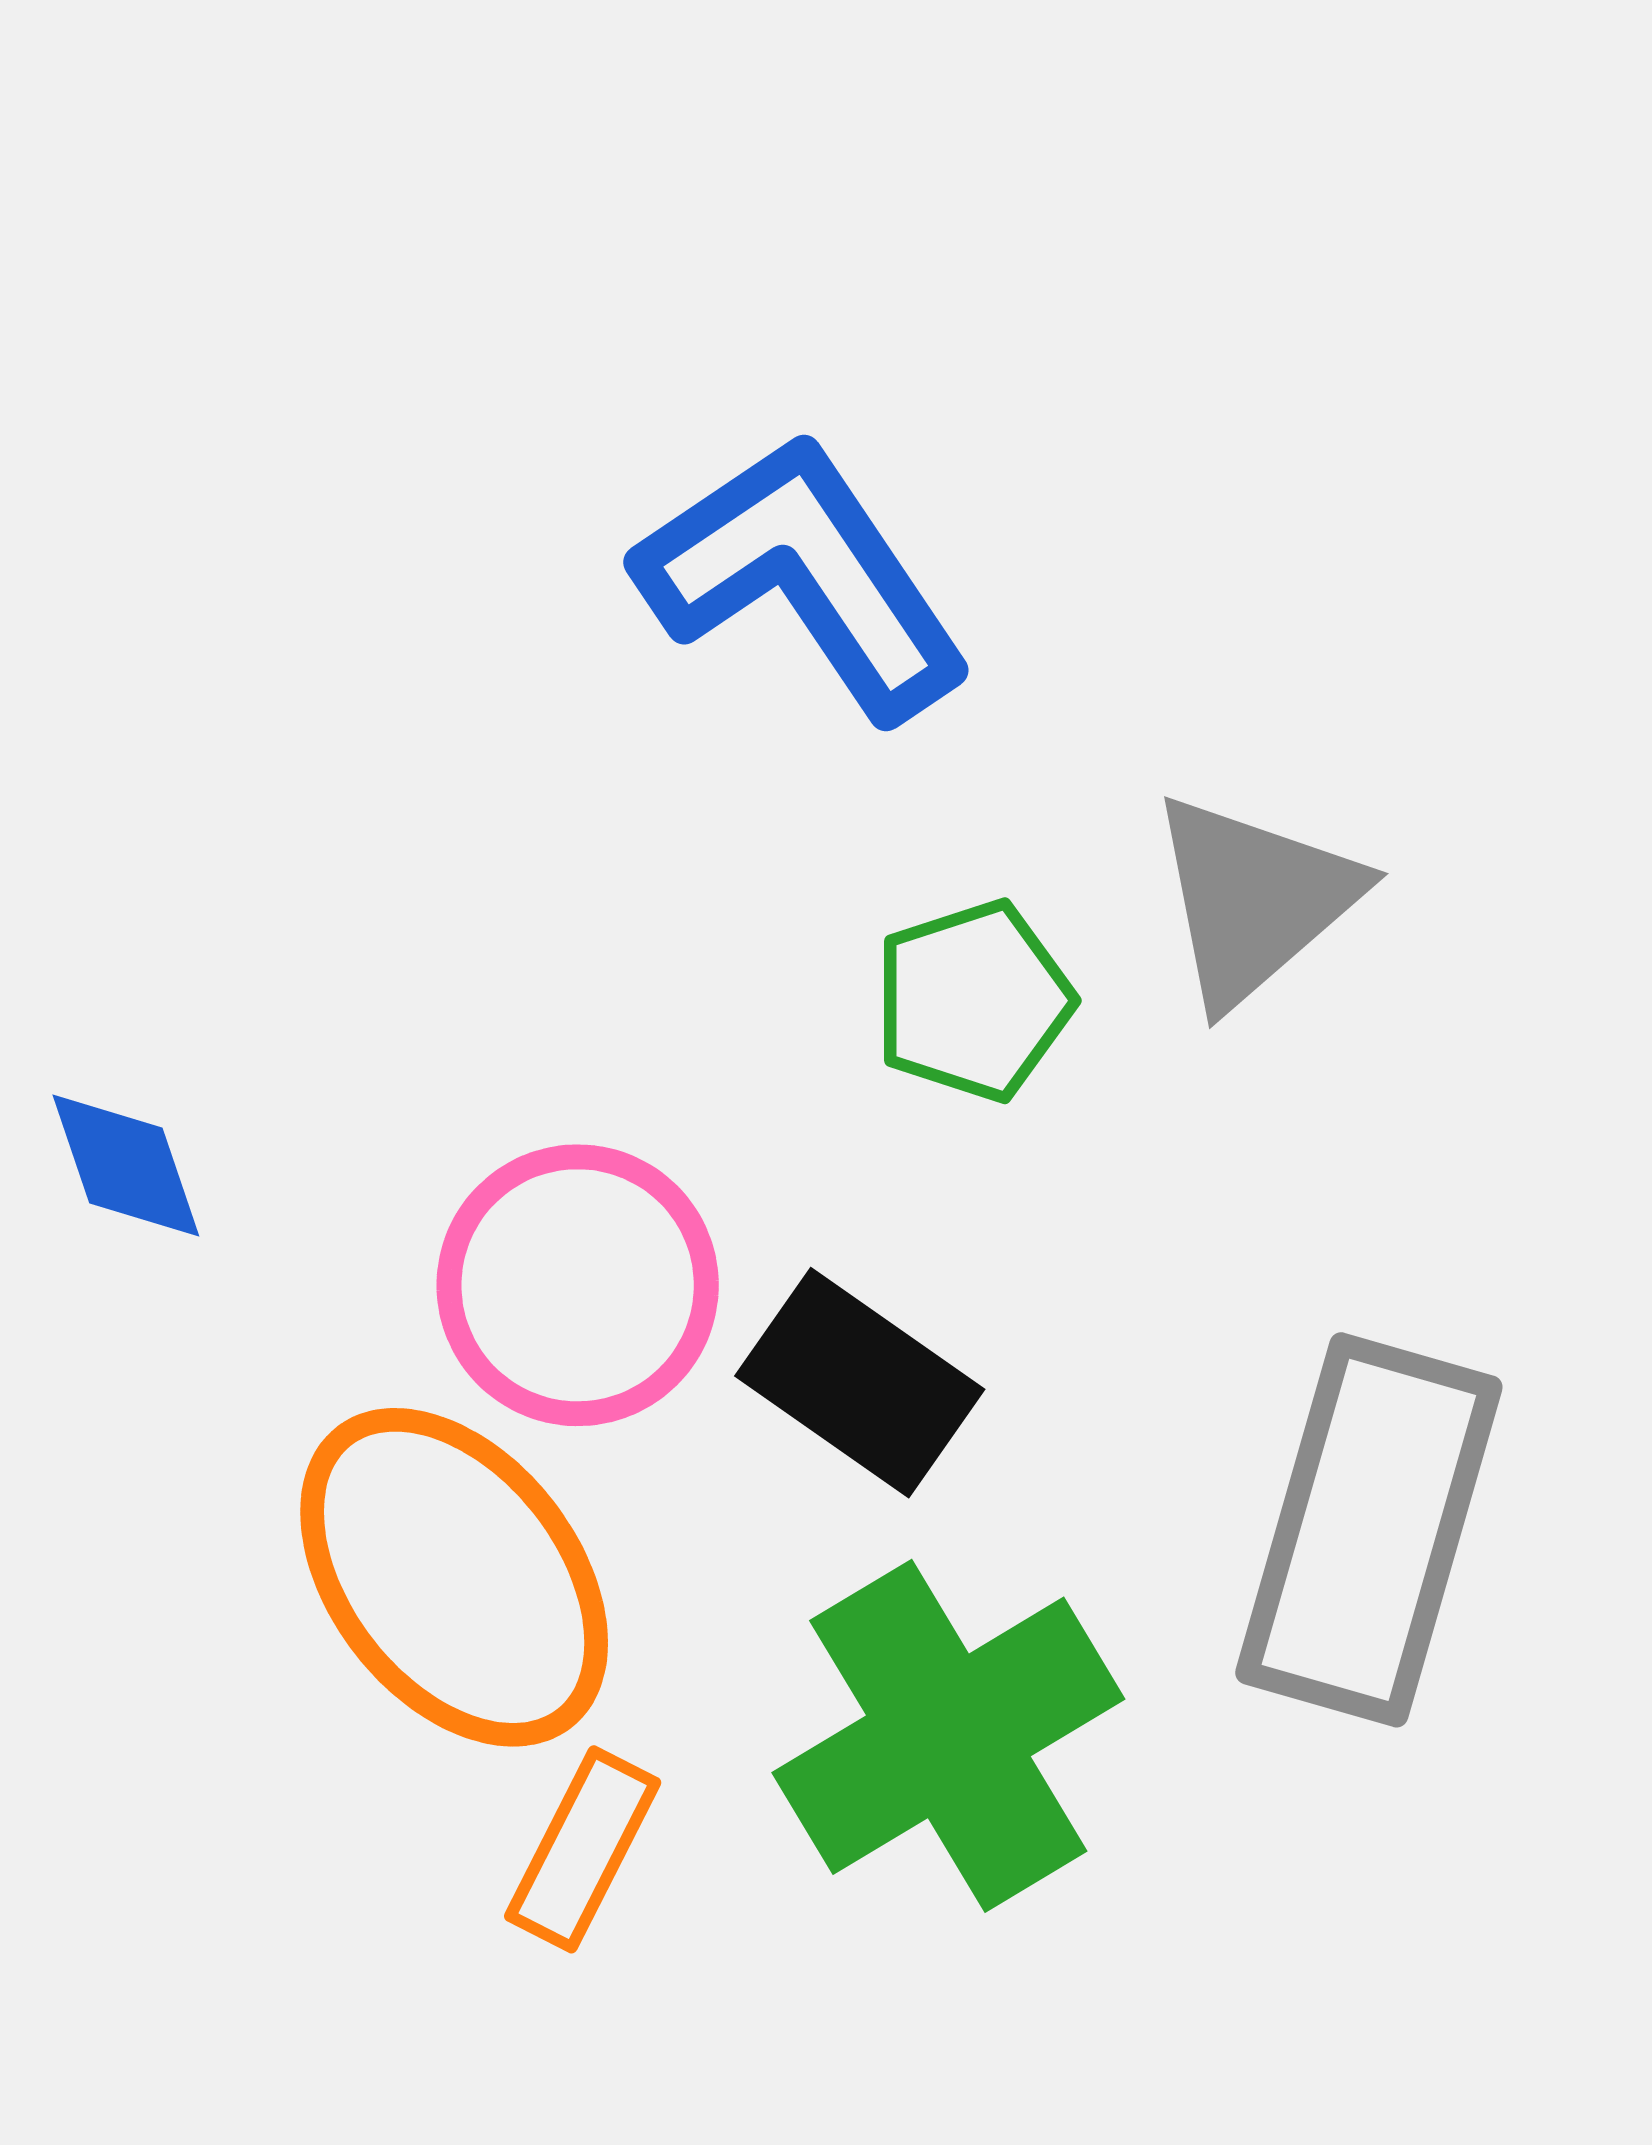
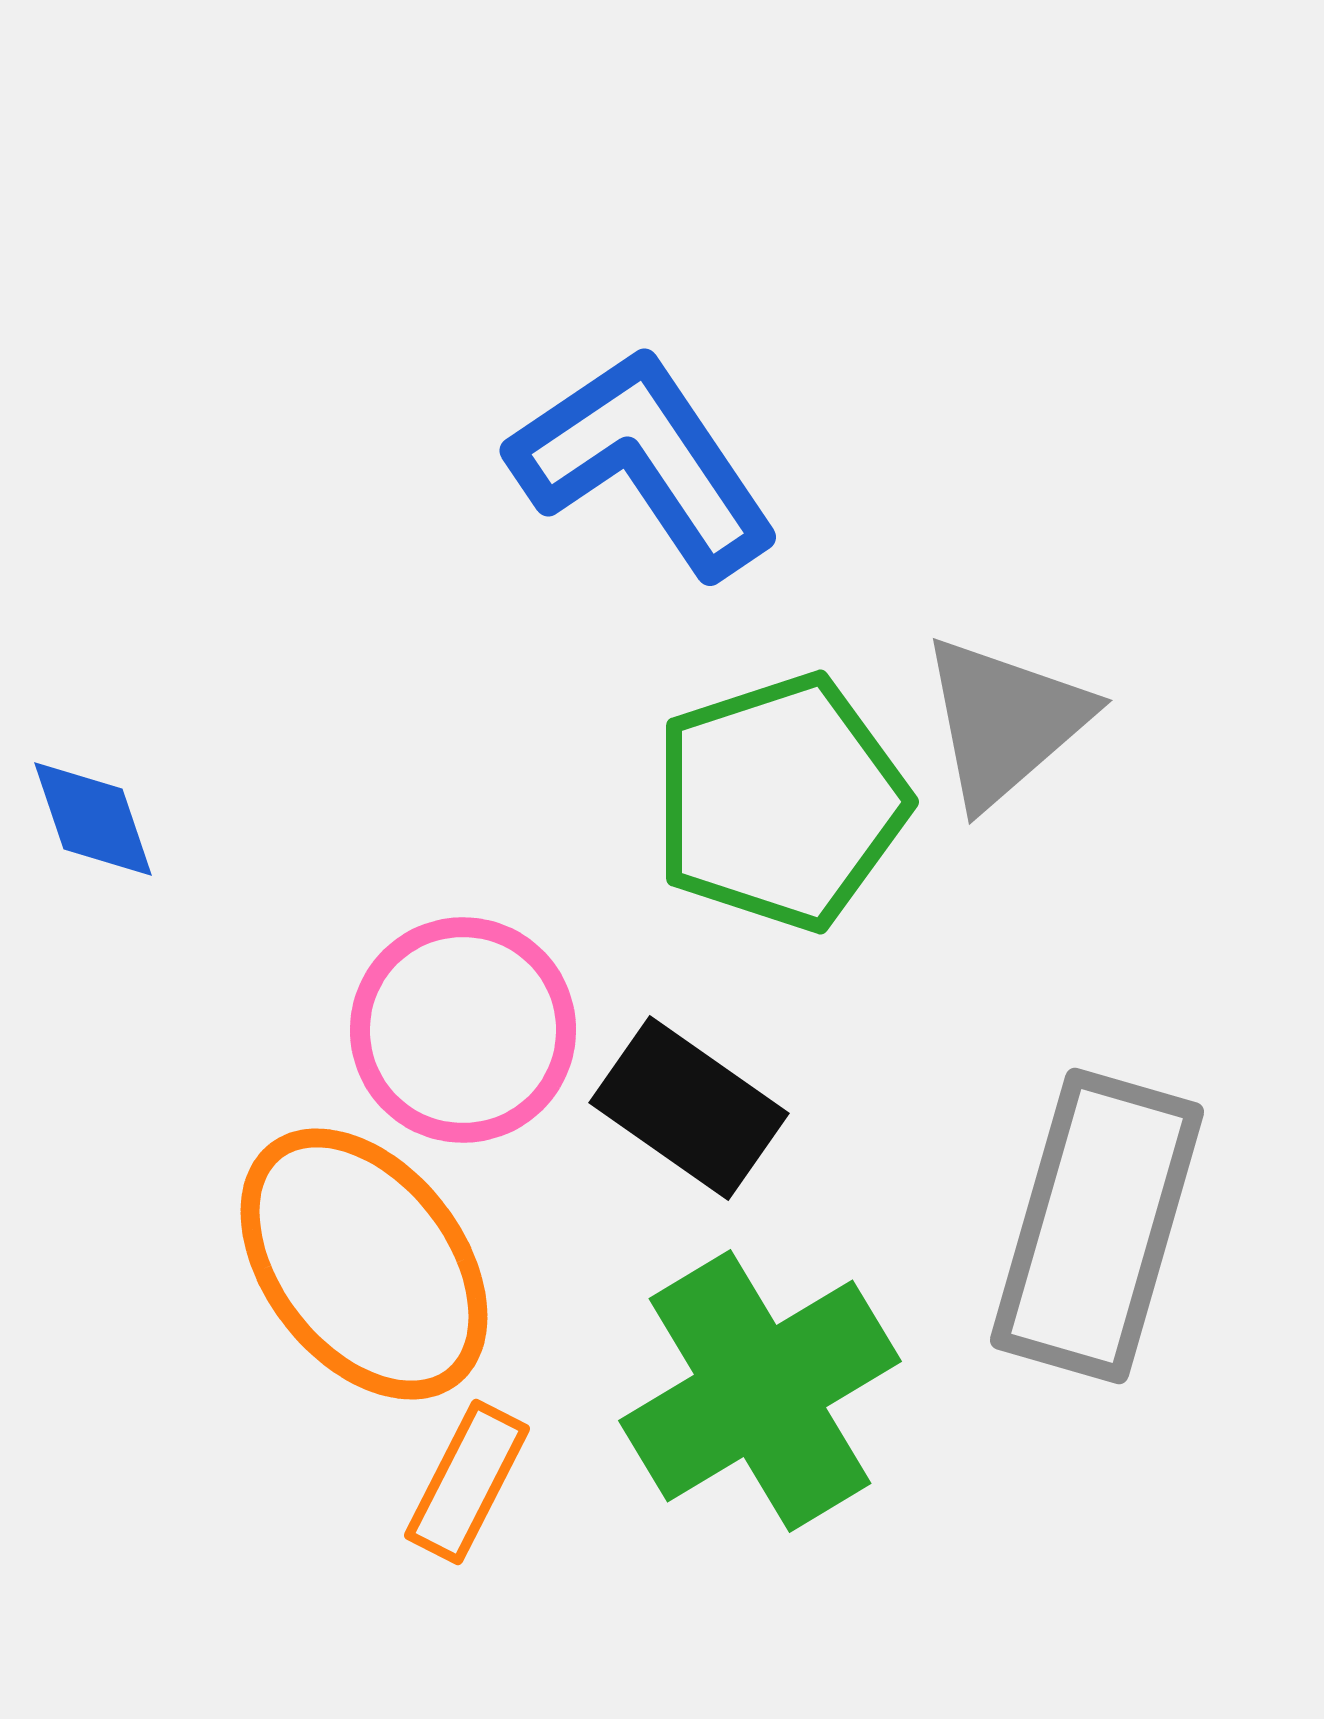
green pentagon: (973, 1001) -> (780, 802), size x1.6
blue diamond: (126, 1165) -> (93, 819), moved

